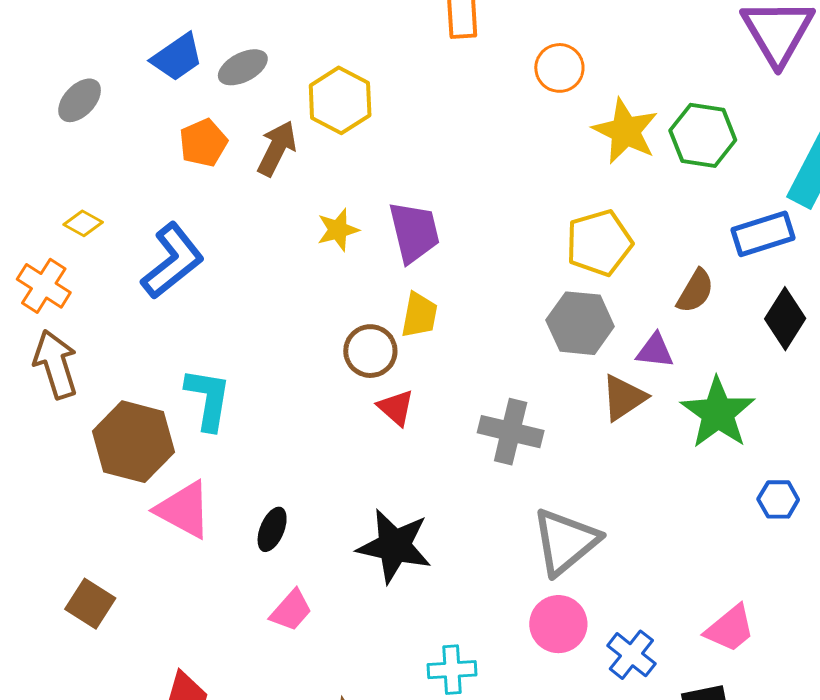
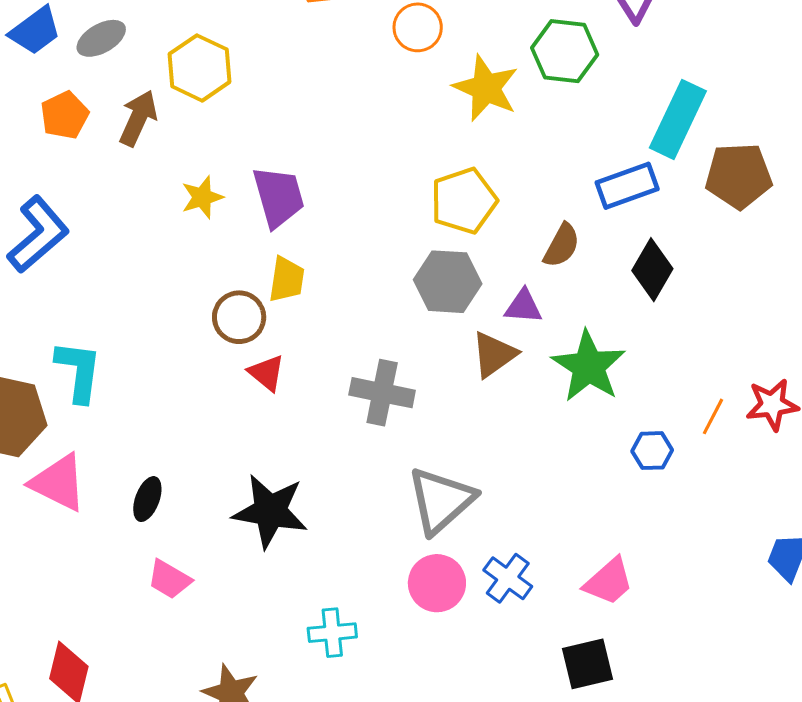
green hexagon: (703, 135) -> (565, 51), moved
pink trapezoid: (291, 610) -> (169, 579), turned 81
blue cross: (631, 655) -> (508, 578), moved

